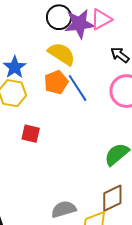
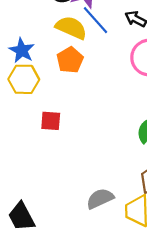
blue line: (78, 88) -> (96, 20), moved

